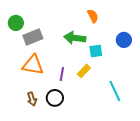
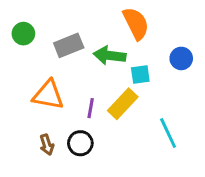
orange semicircle: (93, 16) -> (136, 23), size x1.6
gray rectangle: (33, 37) -> (69, 45), moved
yellow rectangle: (84, 71) -> (123, 104), size x1.5

